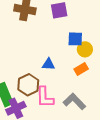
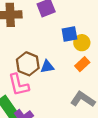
brown hexagon: (28, 85) -> (28, 64), moved
pink L-shape: (45, 97) -> (19, 85), moved

